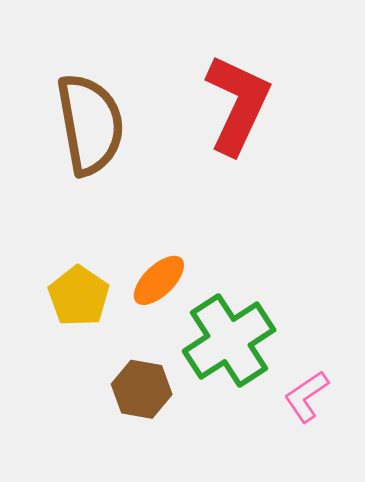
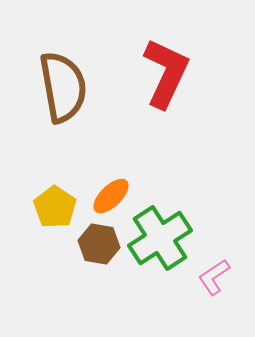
brown hexagon: (142, 389) -> (99, 244), moved

